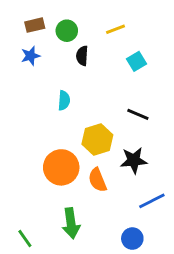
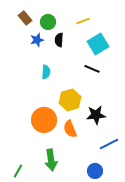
brown rectangle: (35, 25) -> (25, 18), turned 64
blue star: (31, 56) -> (37, 40), moved
cyan square: (137, 61) -> (98, 44), size x1.5
black line: (138, 114) -> (92, 69), moved
green line: (25, 239) -> (18, 171), turned 64

